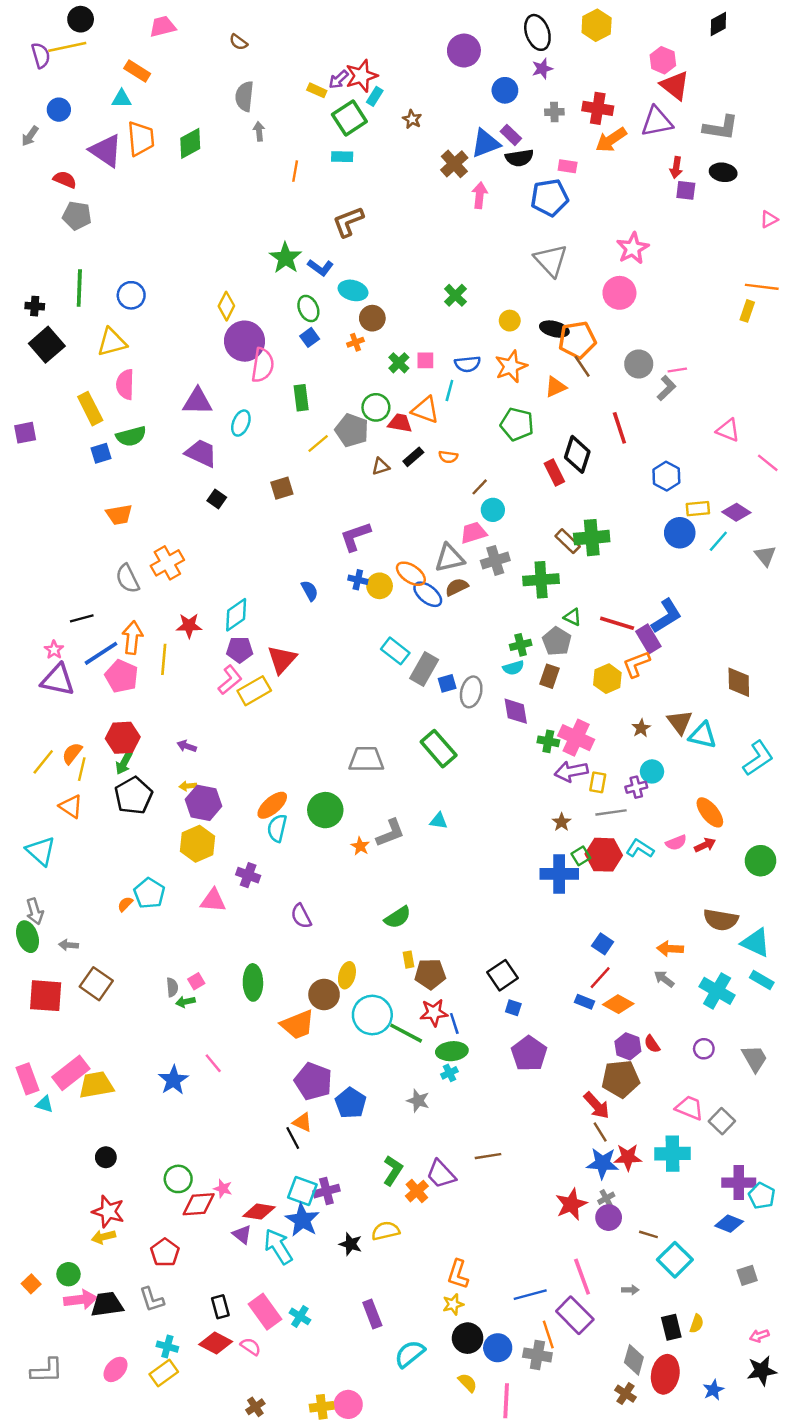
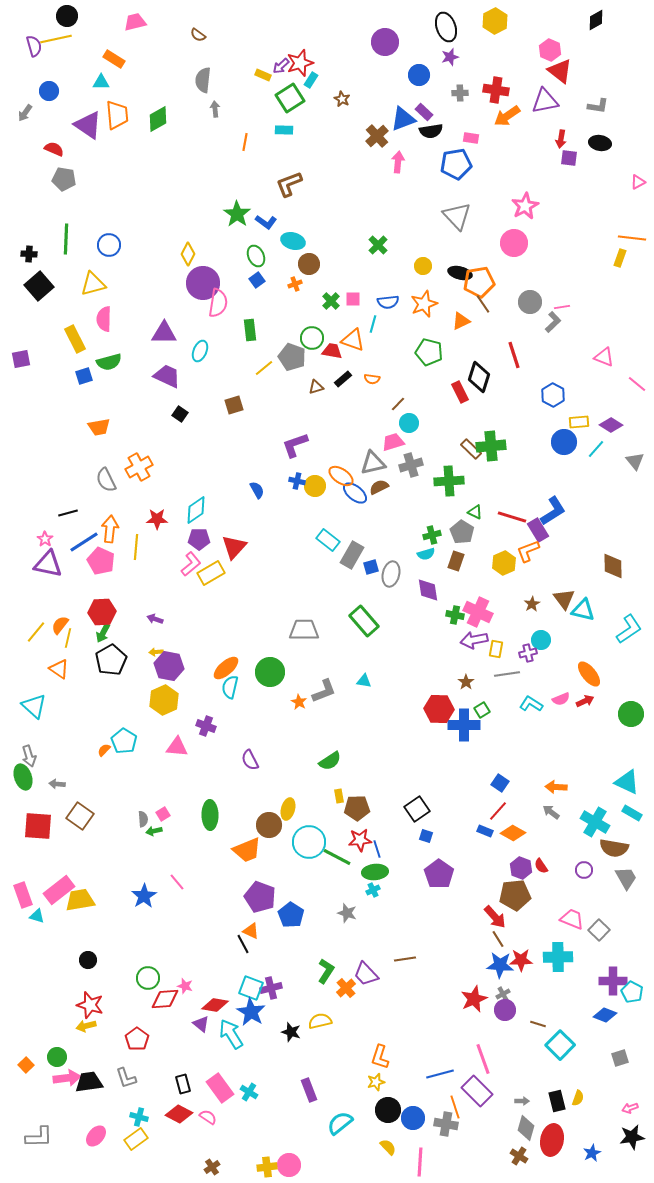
gray L-shape: (721, 128) -> (598, 106), size x0.7
red hexagon: (604, 855) -> (439, 709), moved
brown semicircle: (721, 920) -> (614, 848), moved
gray arrow: (630, 1290) -> (522, 1101), moved

